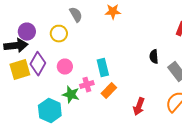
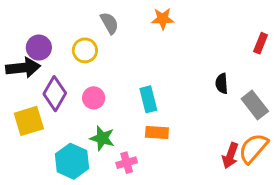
yellow square: (20, 70) -> (29, 121), moved
pink cross: (87, 85) -> (127, 163), moved
orange rectangle: (109, 91) -> (157, 132), turned 49
red arrow: (139, 107) -> (230, 155), moved

